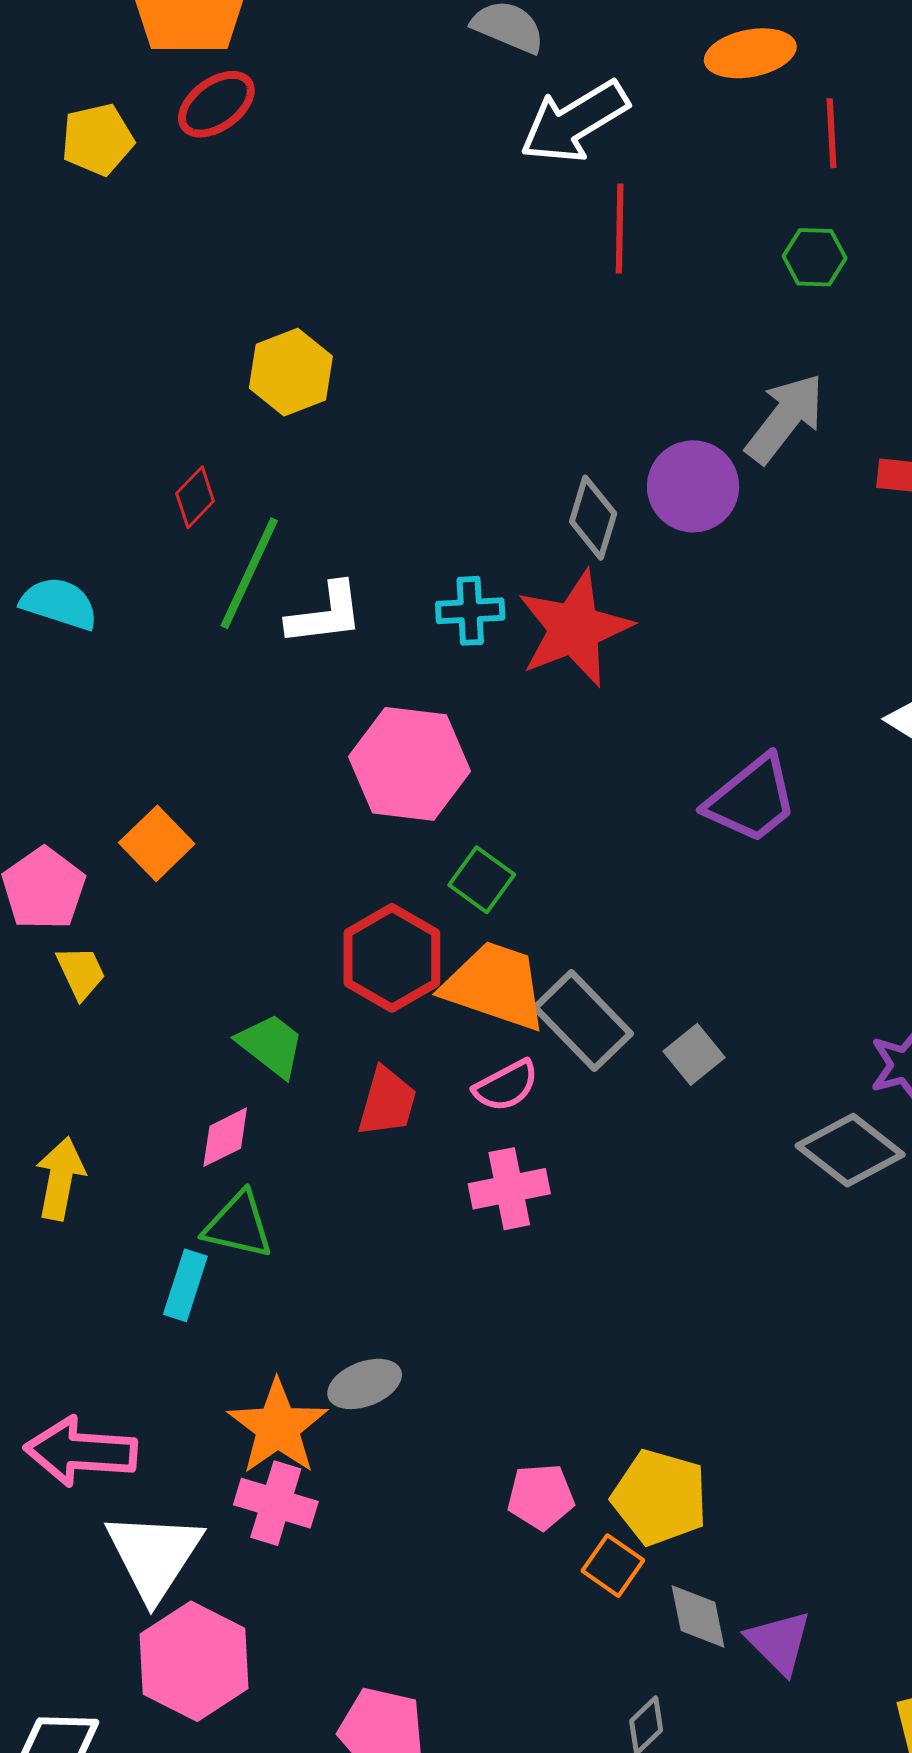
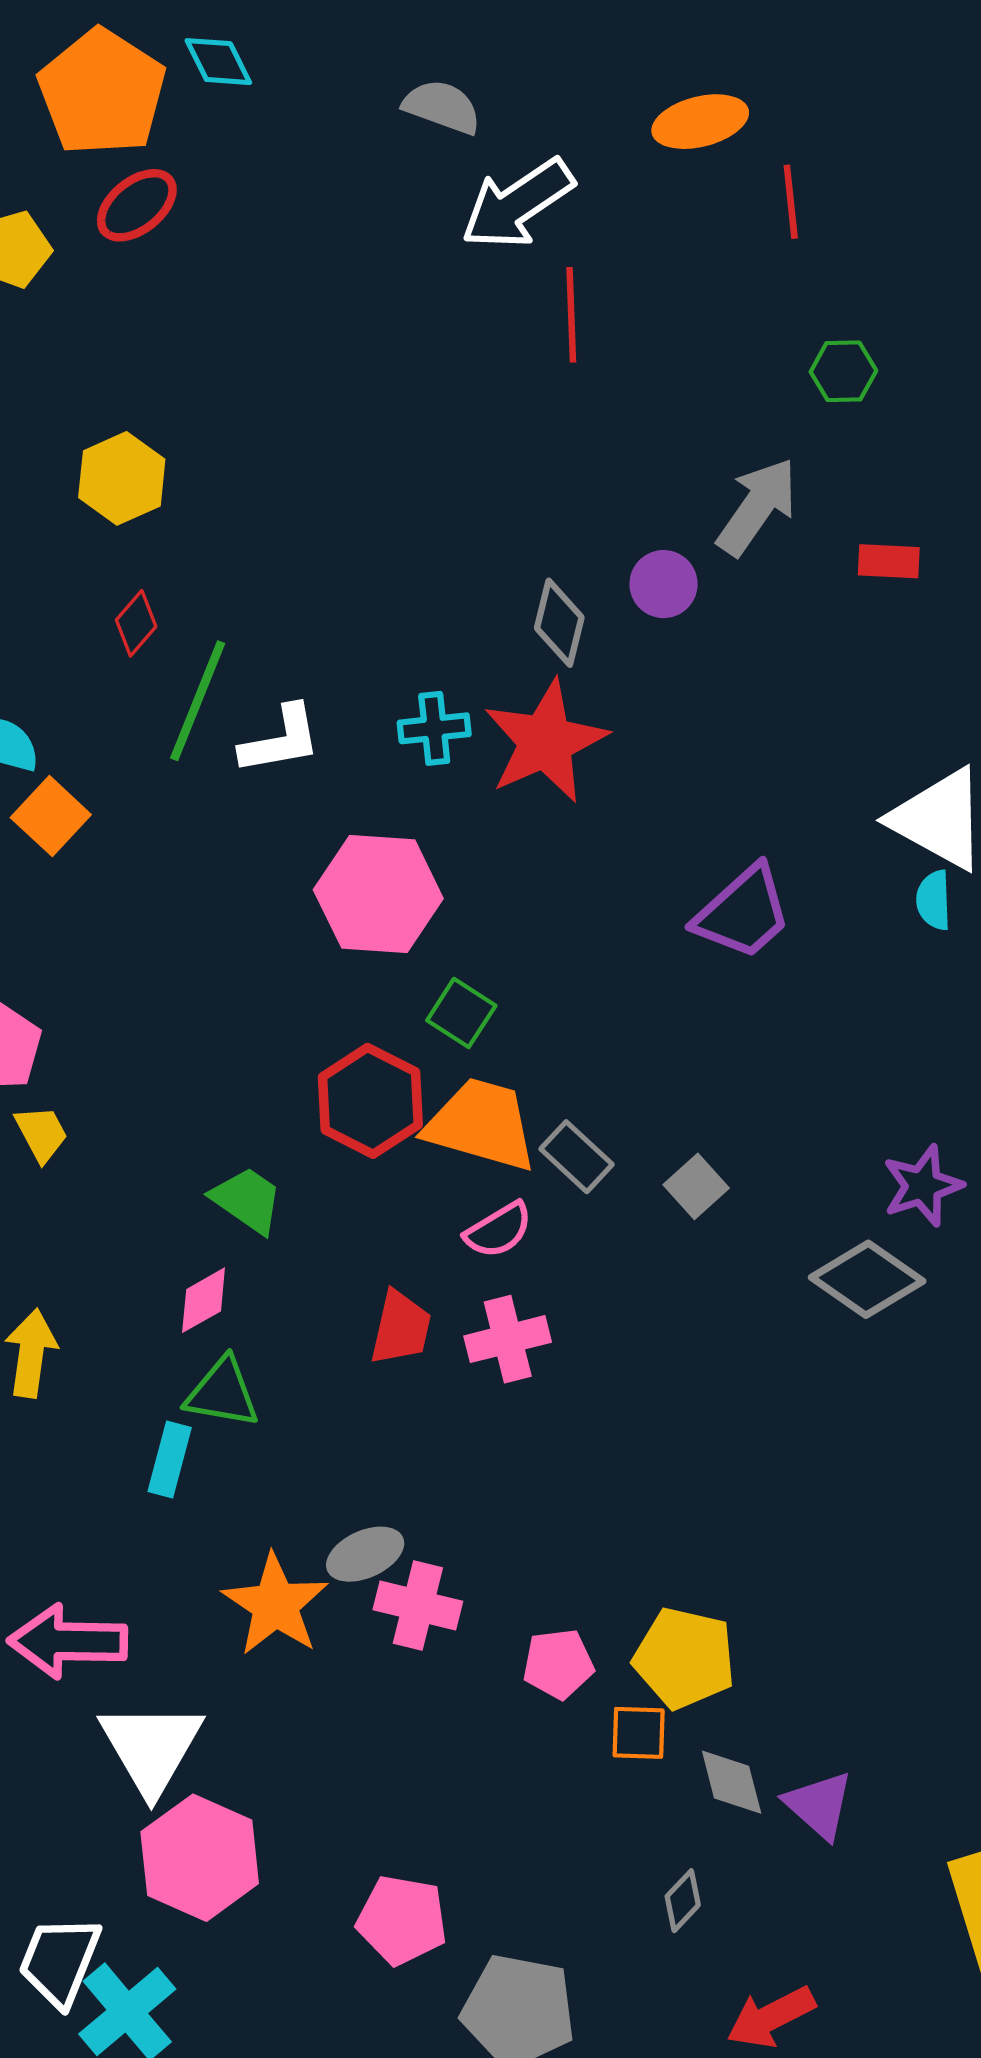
green hexagon: (815, 257) -> (843, 371), moved
yellow hexagon: (291, 372) -> (122, 478), moved
purple circle: (693, 486) -> (664, 584), size x0.7
orange square: (157, 843) -> (51, 816), moved
gray rectangle: (583, 1021) -> (576, 1157), size x0.7
red trapezoid: (387, 1102) -> (401, 1328), moved
pink cross: (276, 1503) -> (418, 1606), moved
orange square: (613, 1566) -> (639, 1733), turned -30

